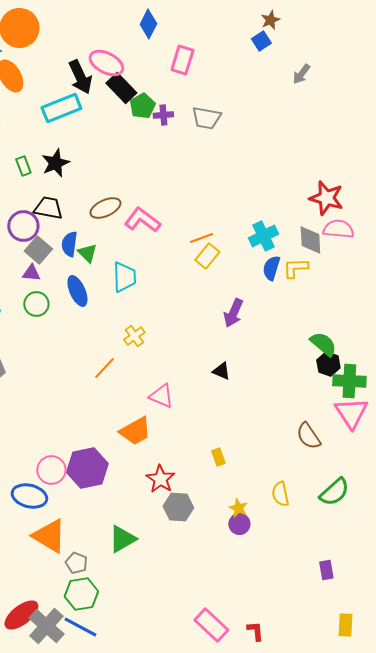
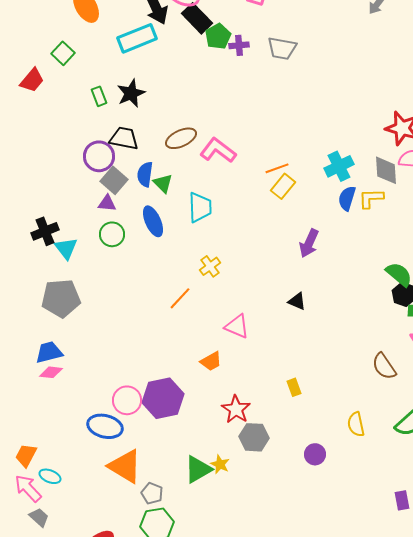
orange trapezoid: (135, 431) -> (211, 361), size x0.7
yellow star: (238, 508) -> (220, 464), moved

